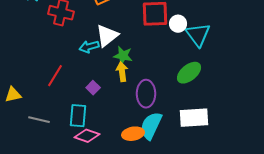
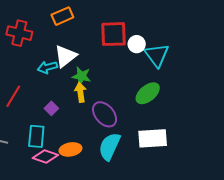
purple ellipse: (146, 94) -> (105, 114), turned -40
orange ellipse: (133, 134) -> (70, 149), moved

